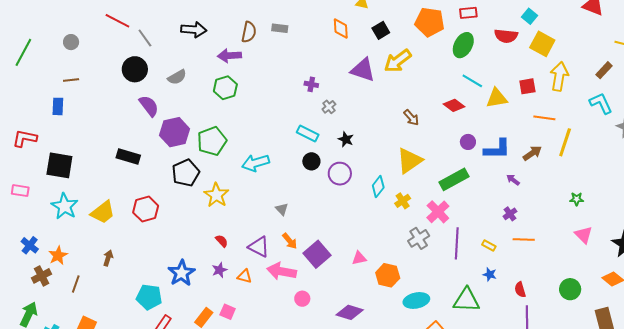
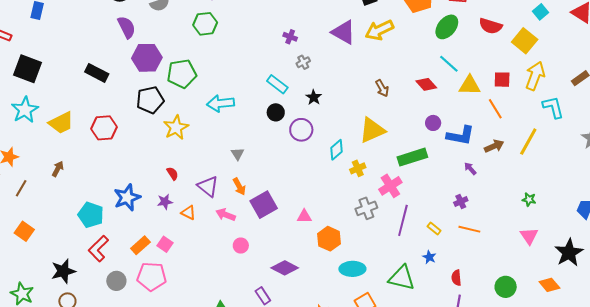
cyan square: (529, 16) -> (540, 12), moved
cyan L-shape: (601, 103) -> (553, 107), moved
orange line: (544, 118) -> (495, 109), moved, turned 40
pink arrow: (281, 271) -> (226, 215), size x0.7

